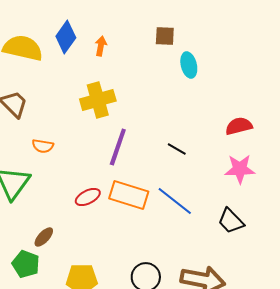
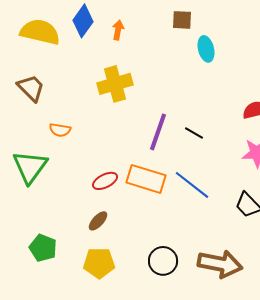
purple line: (118, 147) -> (158, 132), moved
brown ellipse: (44, 237) -> (98, 221), moved

